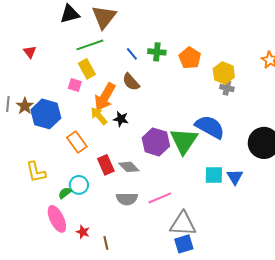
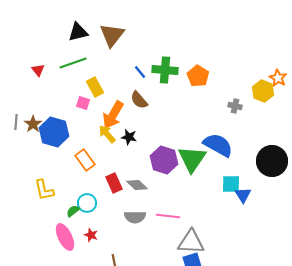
green line: (90, 45) -> (73, 63), moved
green cross: (157, 52) -> (165, 70), size x1.4
yellow hexagon: (224, 73) -> (263, 91), moved
cyan square: (214, 175) -> (231, 184), moved
pink line: (160, 198) -> (168, 216), turned 30
red star: (83, 232) -> (91, 235), moved

